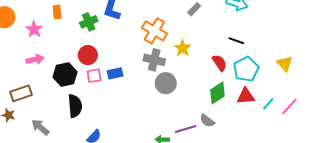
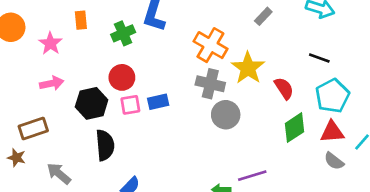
yellow star: (183, 48) -> (248, 68), size x1.4
red semicircle: (220, 63) -> (284, 88), moved
gray semicircle: (207, 121) -> (334, 161), moved

